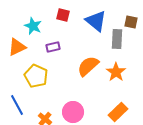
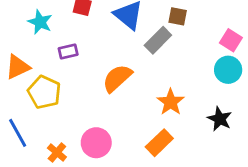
gray rectangle: (117, 39) -> (158, 40), turned 42
orange triangle: (17, 47) -> (18, 67), moved
orange star: (116, 72) -> (171, 102), moved

